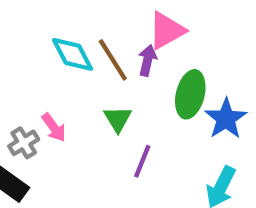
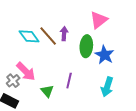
pink triangle: (167, 31) -> (99, 20), moved
green triangle: (118, 119) -> (47, 91), moved
pink arrow: (54, 128) -> (26, 71), size x1.5

